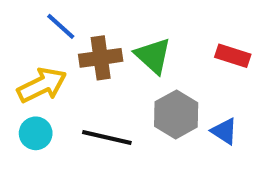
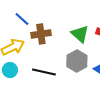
green triangle: (153, 56) -> (80, 34), moved

